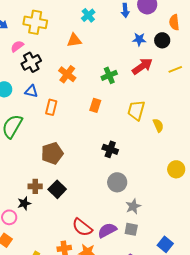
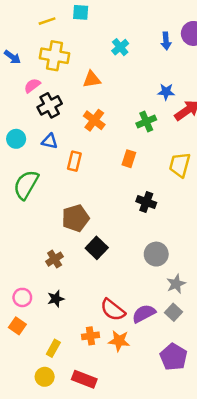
blue star: (139, 39) -> (166, 92), moved
orange triangle: (74, 40) -> (92, 79), moved
black cross: (110, 149) -> (146, 202), moved
brown cross: (35, 186) -> (55, 259), turned -32
black square: (57, 189) -> (97, 248), moved
black star: (24, 203) -> (56, 299), moved
gray square: (131, 229) -> (174, 312), turned 32

